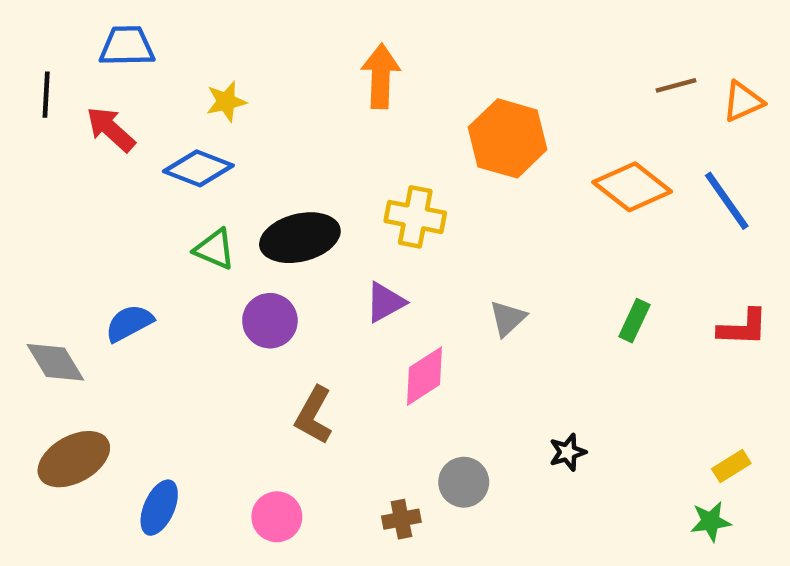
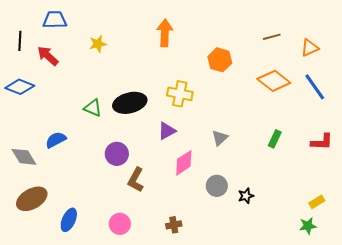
brown line: (676, 85) -> (272, 37), moved
orange triangle: (743, 102) -> (310, 48), moved
orange hexagon: (508, 138) -> (220, 60), size x0.7
blue diamond: (198, 168) -> (20, 87), moved
purple circle: (270, 321) -> (117, 154), moved
gray circle: (464, 482) -> (217, 186), moved

